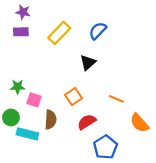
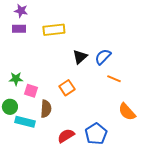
blue semicircle: (98, 31) -> (103, 57), moved
yellow rectangle: (59, 33) -> (54, 30), turned 40
orange line: (116, 99) -> (114, 79), moved
red semicircle: (87, 122) -> (66, 136), moved

